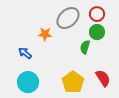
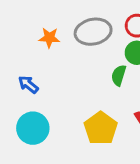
gray ellipse: (68, 18) -> (93, 32), turned 30
orange star: (45, 34) -> (49, 38), moved

